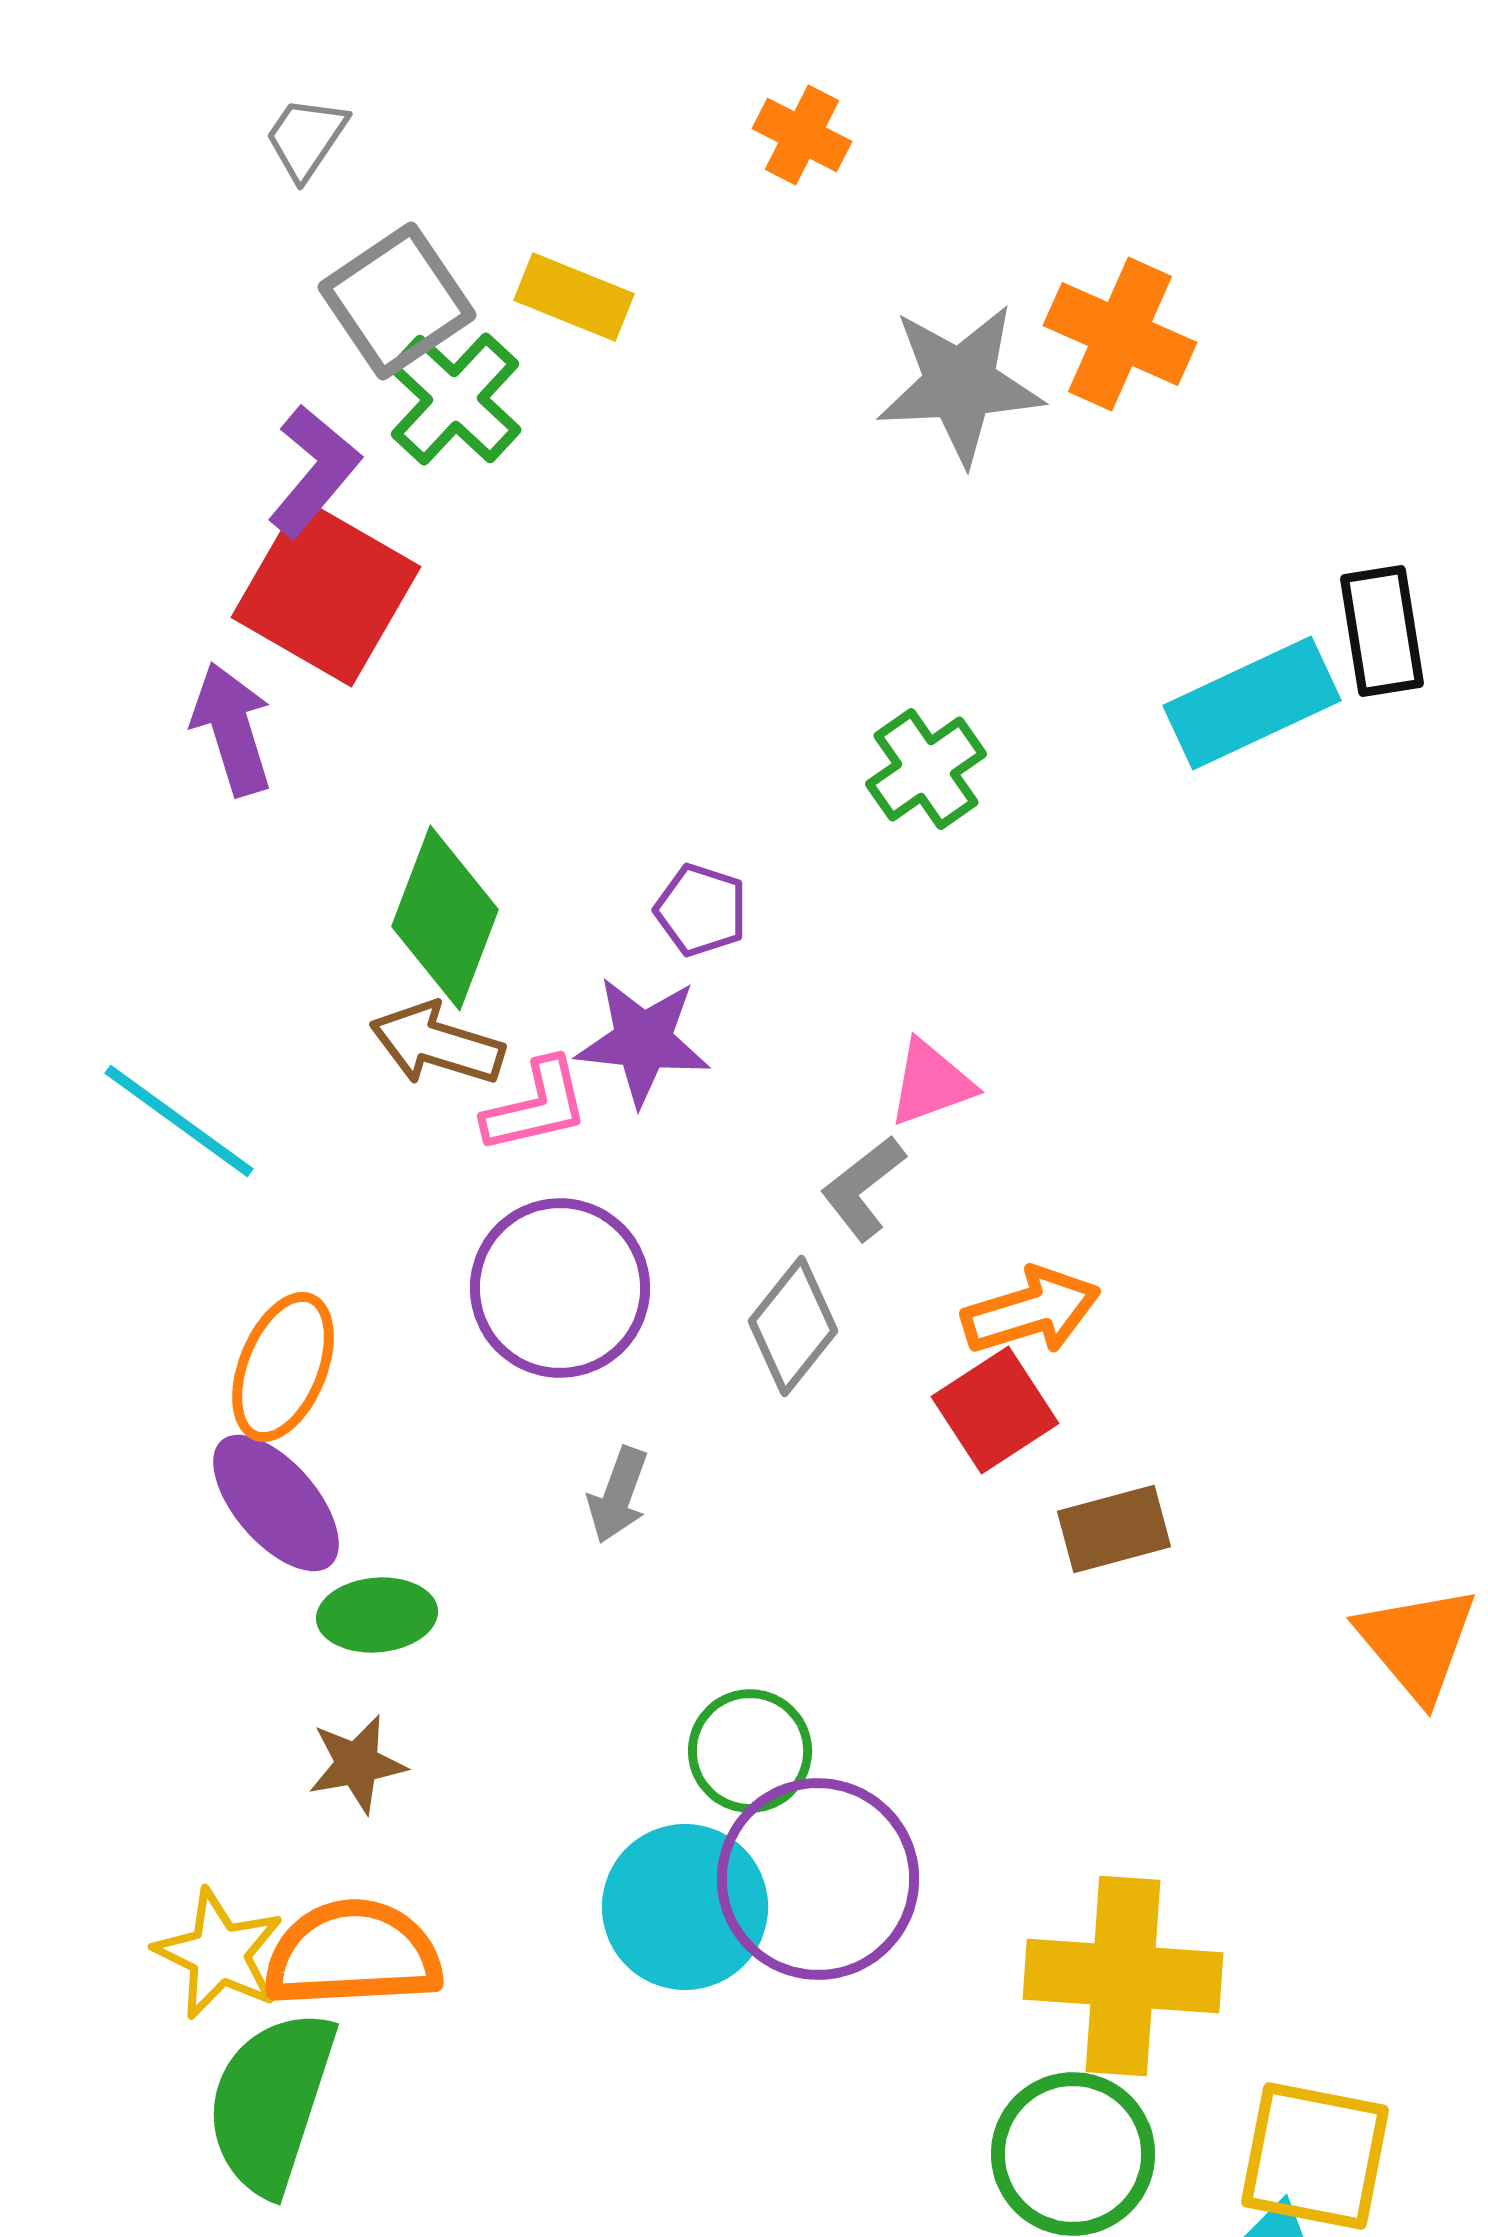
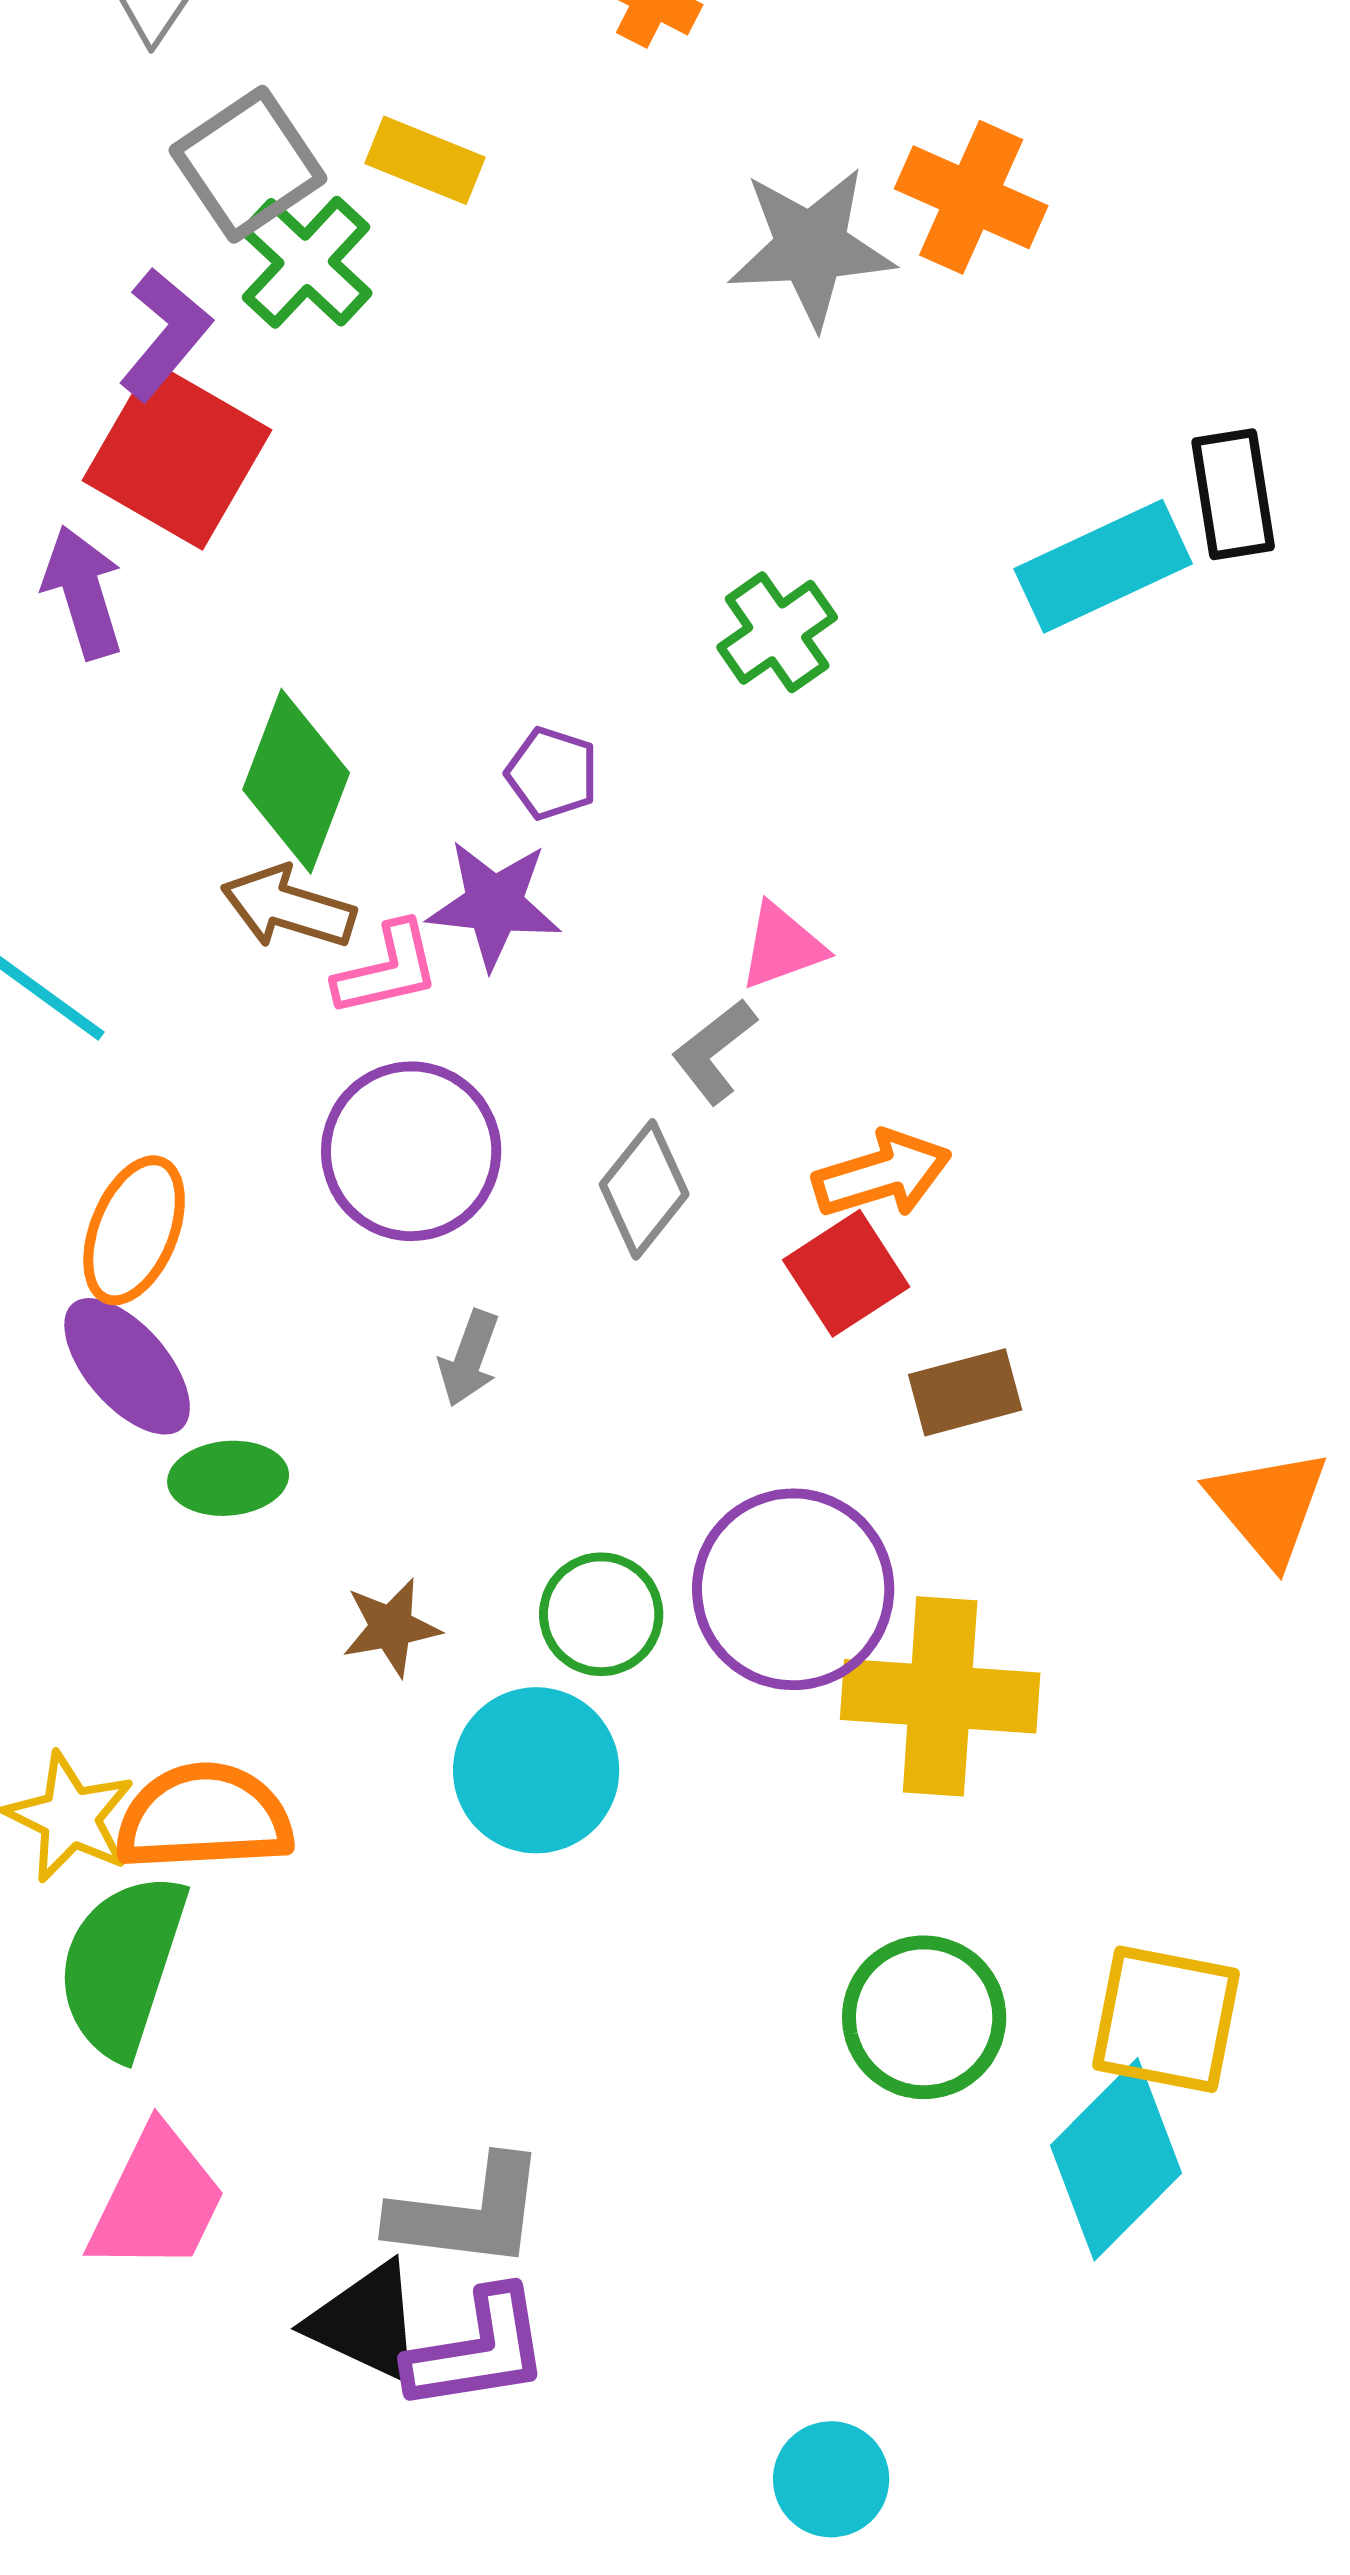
brown star: (357, 1764) -> (391, 1627), moved
purple circle: (818, 1879) -> (793, 1589), moved
yellow cross: (1123, 1976) -> (940, 1696), moved

